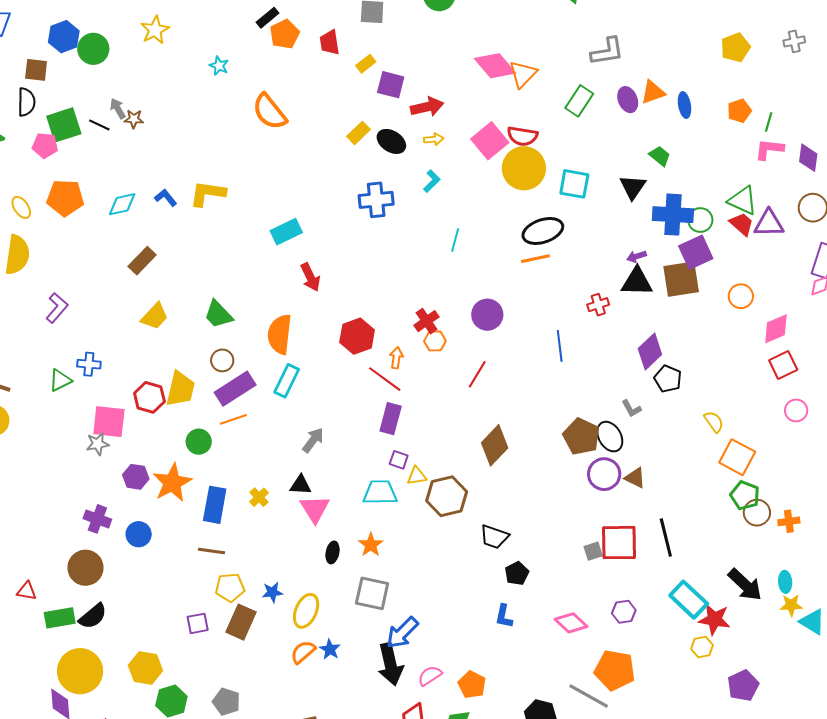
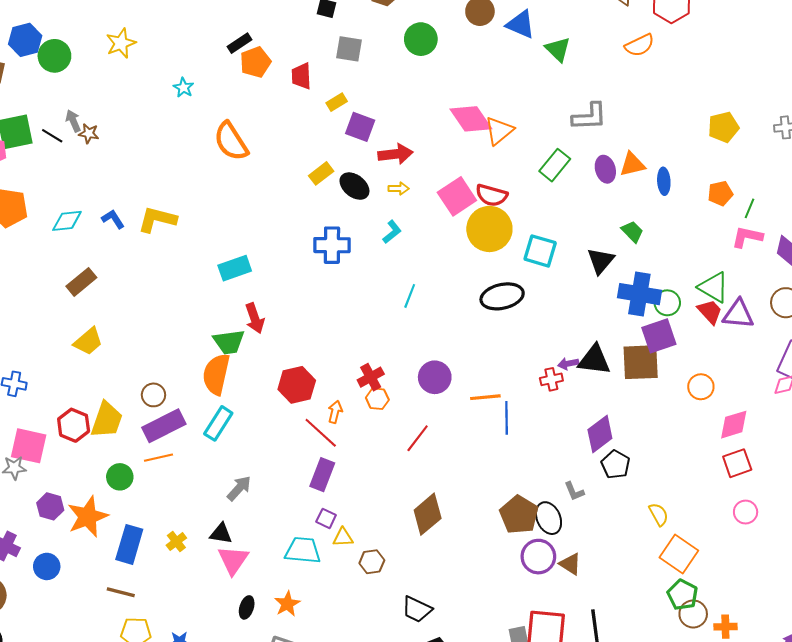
purple arrow: (637, 256) -> (568, 364), moved
orange line: (535, 259) -> (485, 397), moved
green trapezoid: (218, 314) -> (229, 342), moved, turned -60
brown hexagon: (447, 496) -> (372, 562), size x0.6

